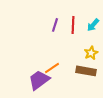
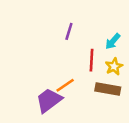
red line: (73, 25) -> (91, 60), moved
cyan arrow: (93, 25) -> (113, 41), moved

